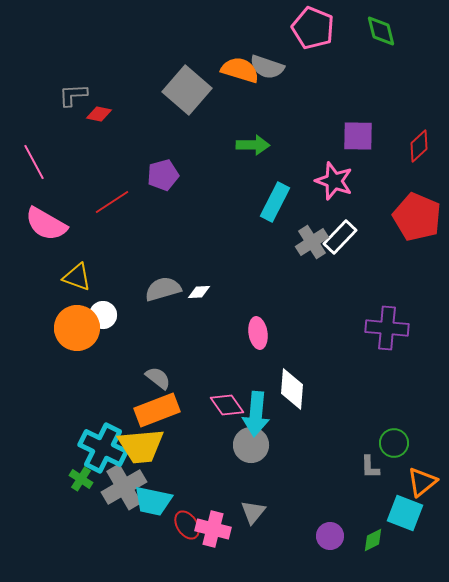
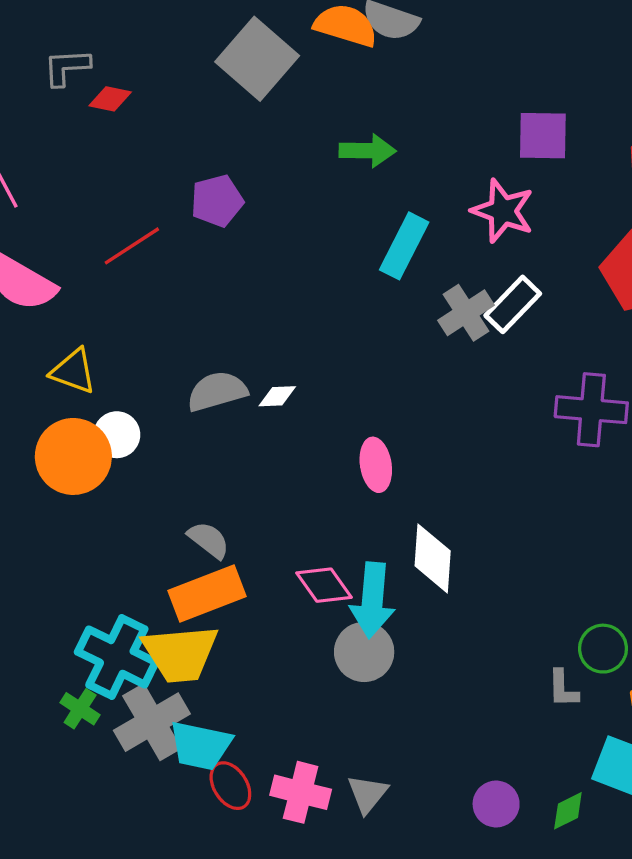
purple cross: (387, 328) -> (591, 410), moved
gray triangle: (253, 512) -> (367, 794), moved
red ellipse: (187, 525) -> (230, 786), moved

